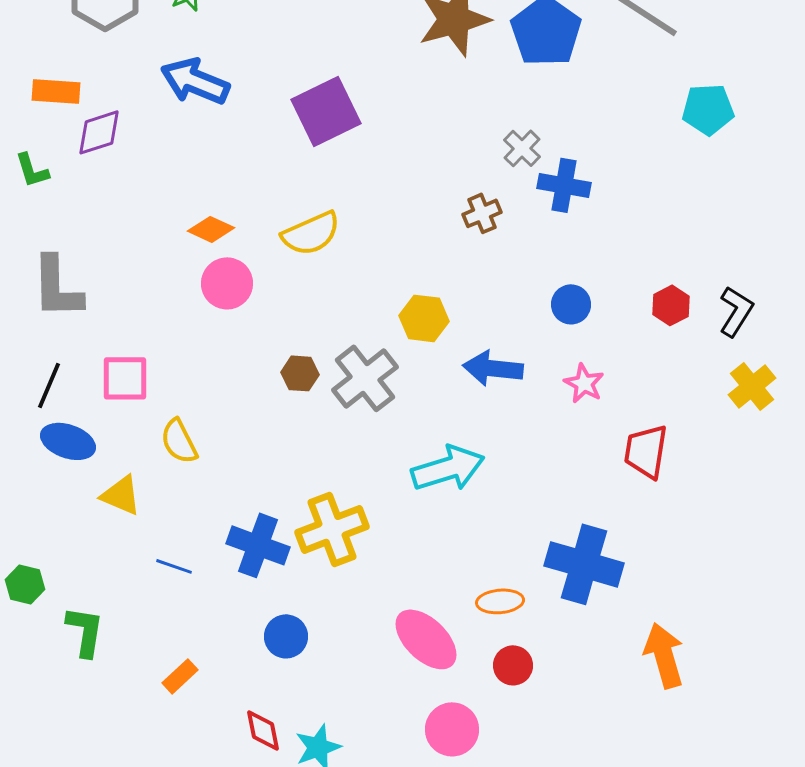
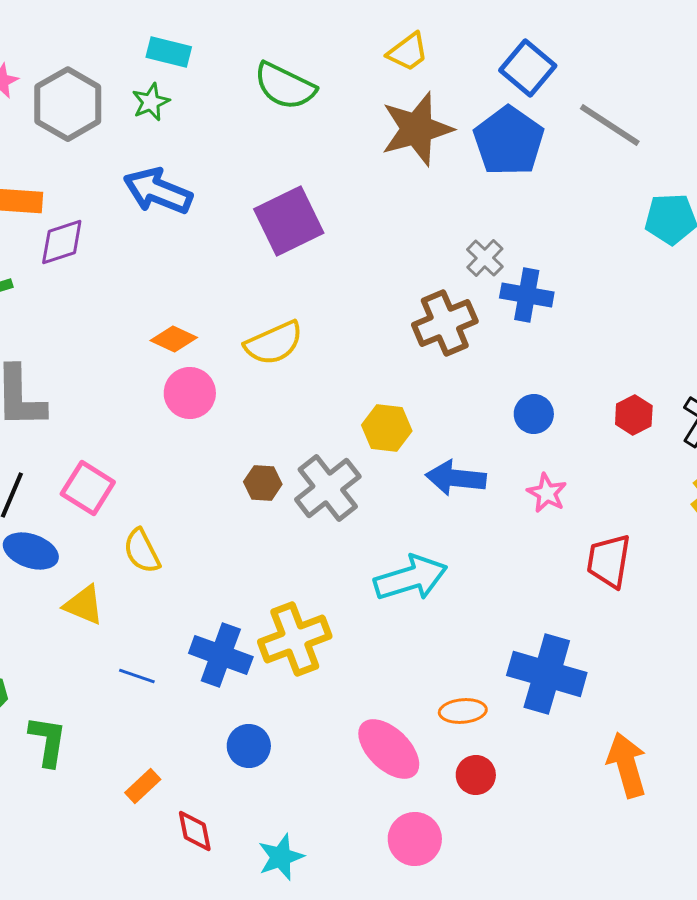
brown cross: (482, 213) -> (445, 323), size x1.6
pink square: (125, 378) -> (88, 488), turned 32
red diamond: (263, 730) -> (195, 831), moved

